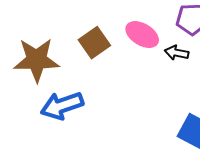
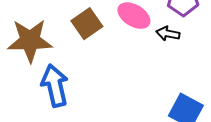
blue arrow: (62, 106) -> (55, 86), turned 96

